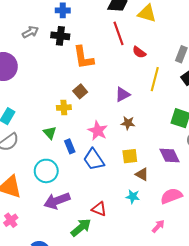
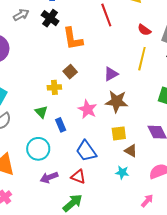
black cross: (60, 36) -> (50, 18), turned 30
red semicircle: (139, 52) -> (144, 30), moved
brown star: (128, 123) -> (117, 101), size x1.6
blue trapezoid: (94, 160) -> (86, 151), moved
purple arrow: (57, 201) -> (49, 177), size x0.7
red triangle: (99, 209) -> (78, 177), moved

